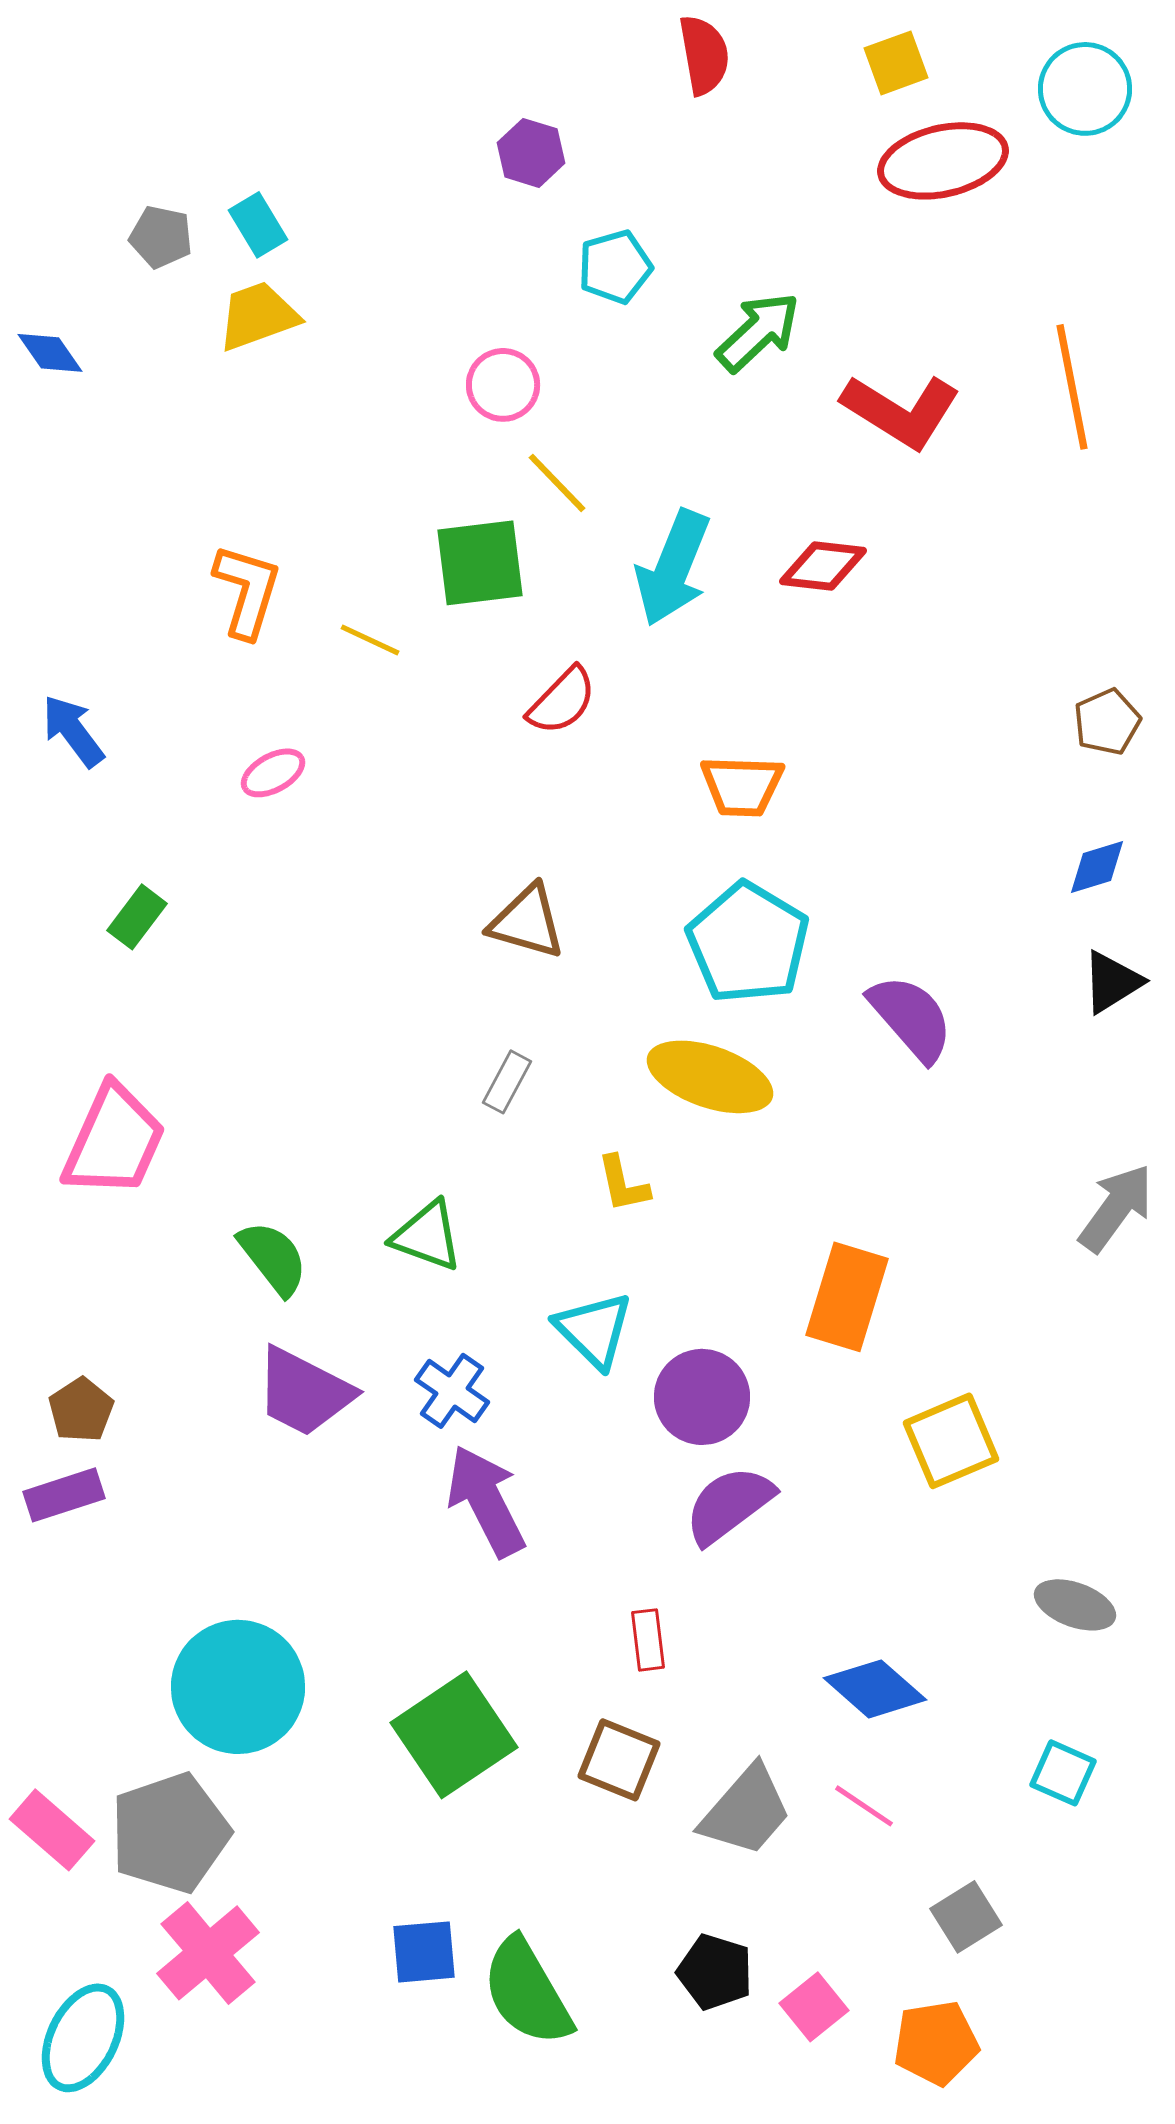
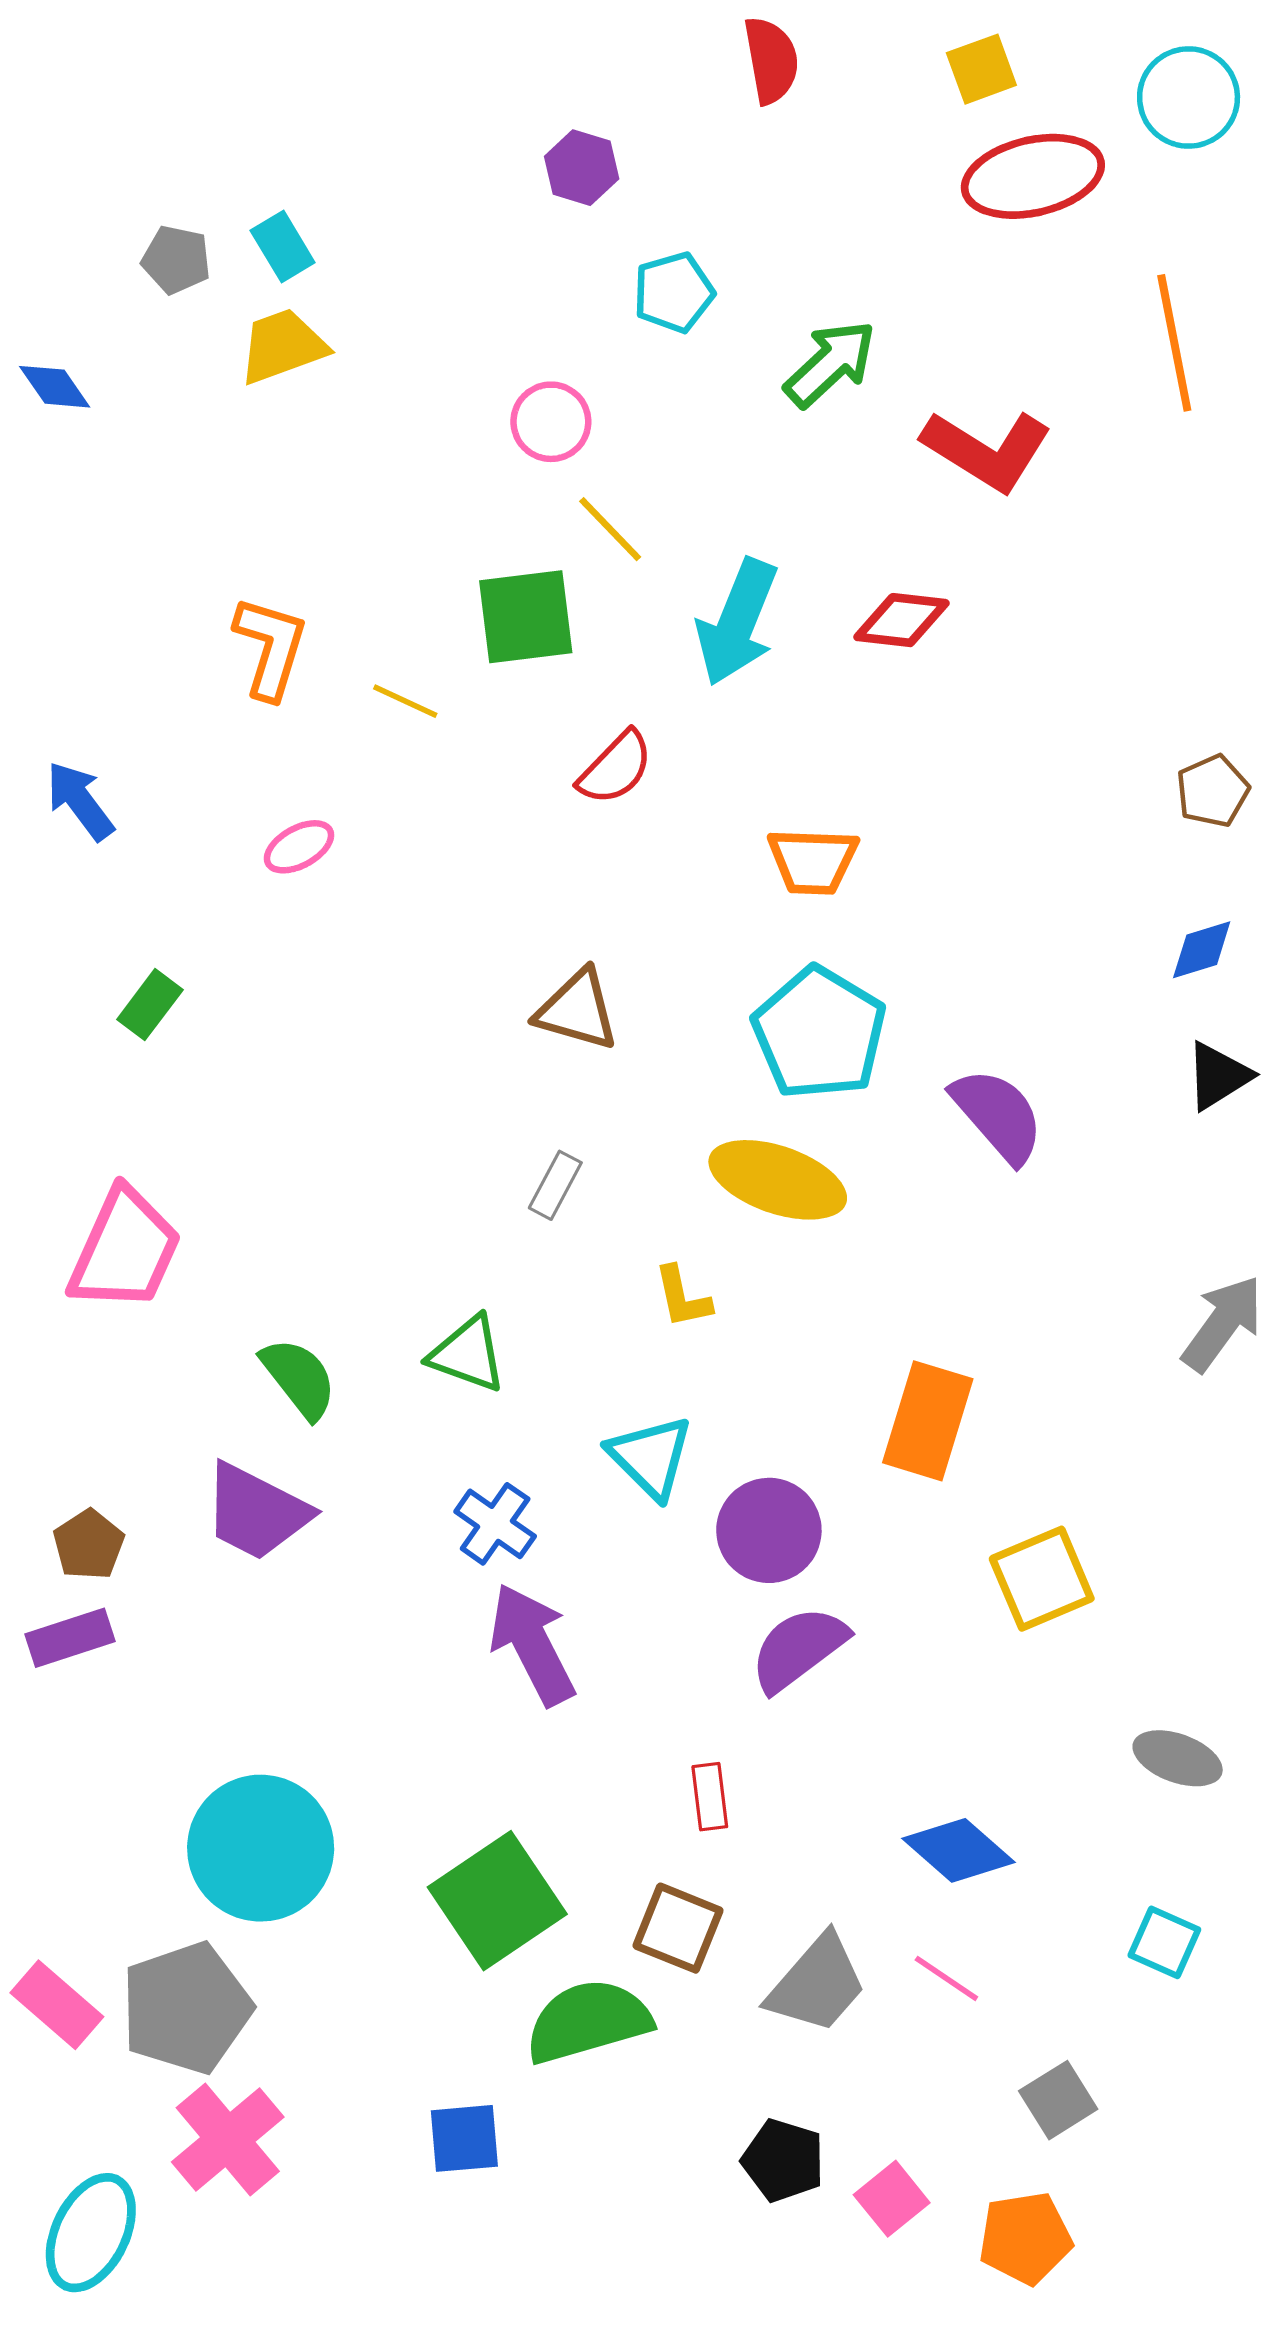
orange line: (1072, 387) -> (1174, 343), moved
purple trapezoid: (304, 1392) -> (256, 1512), moved
green semicircle: (527, 1992) -> (588, 2021), moved, turned 104

